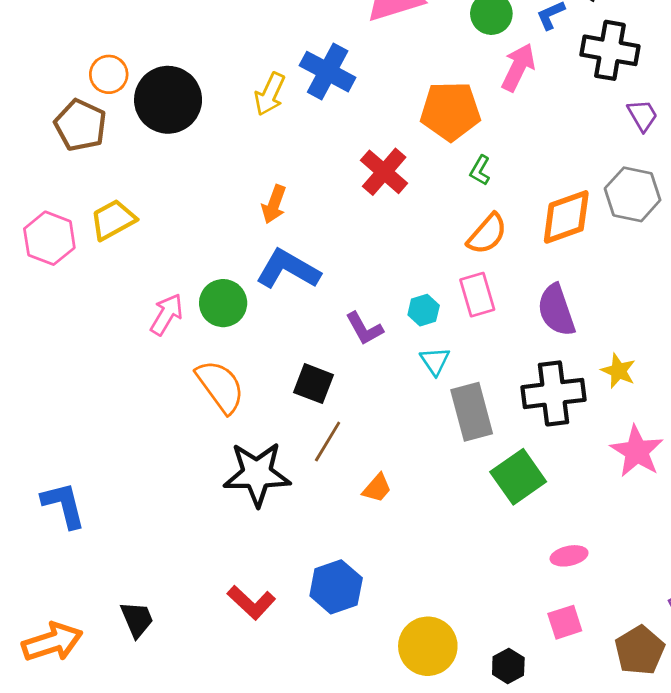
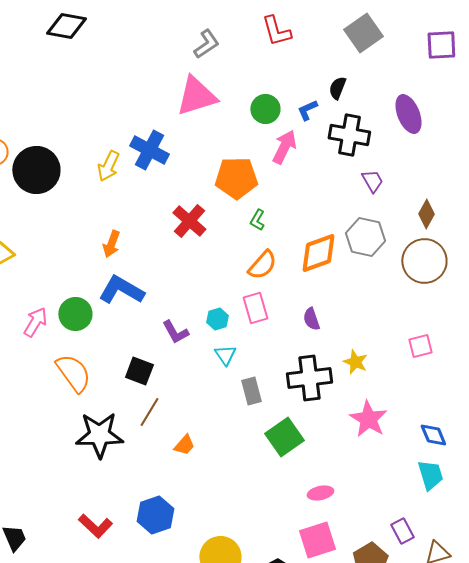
purple semicircle: (556, 310) -> (311, 319), size x0.6
gray rectangle: (472, 412) -> (251, 391), size x0.7
pink square: (565, 622) -> (317, 540), size x1.5

